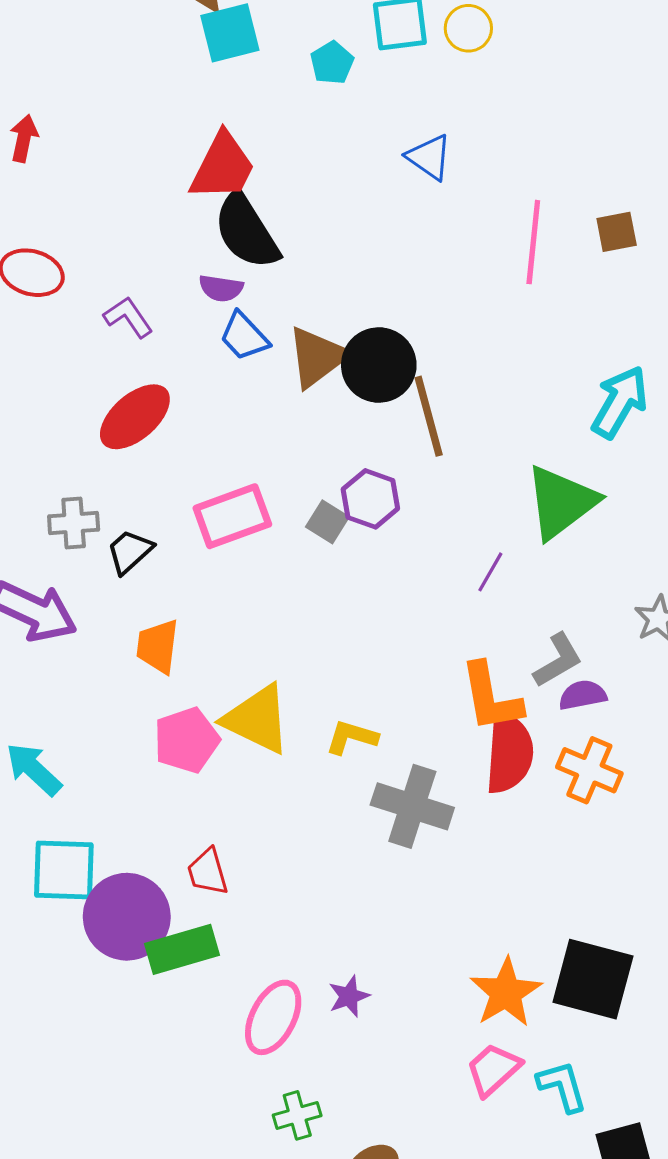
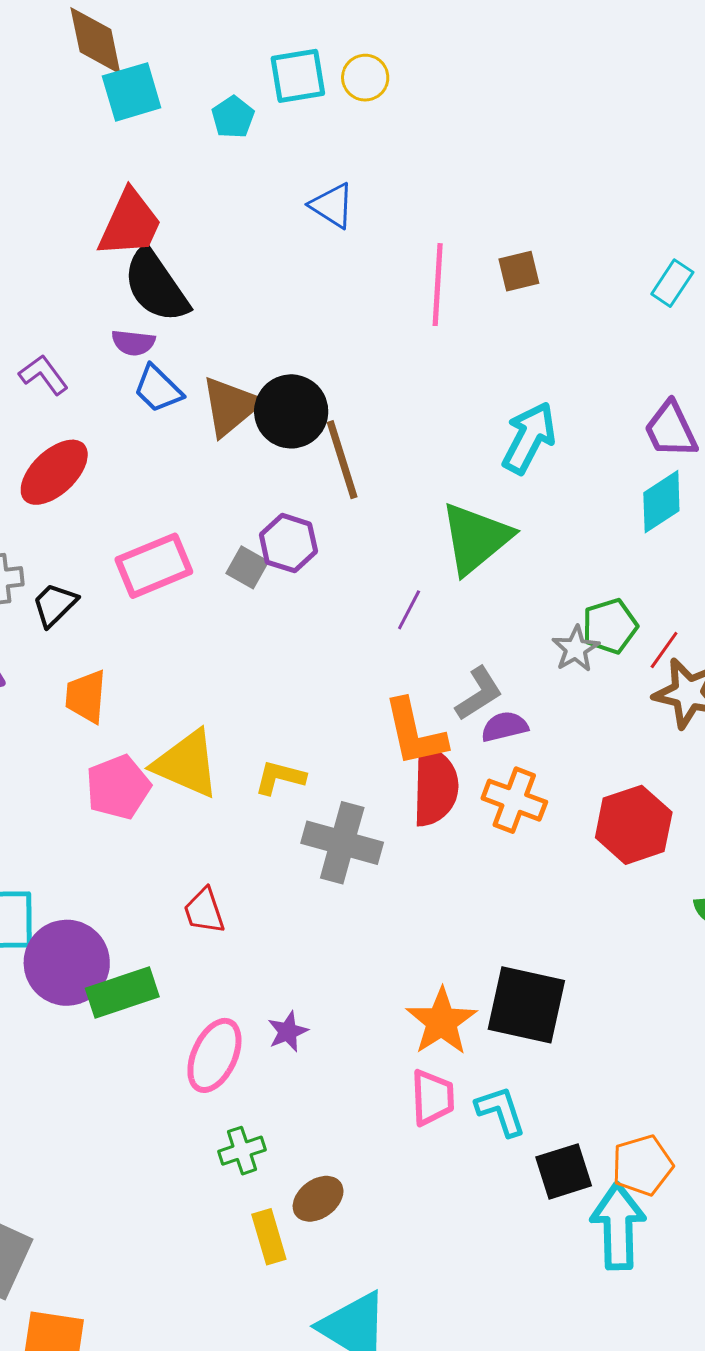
red trapezoid: (208, 872) -> (204, 911), moved
pink trapezoid: (493, 1069) -> (432, 1097), turned 132

